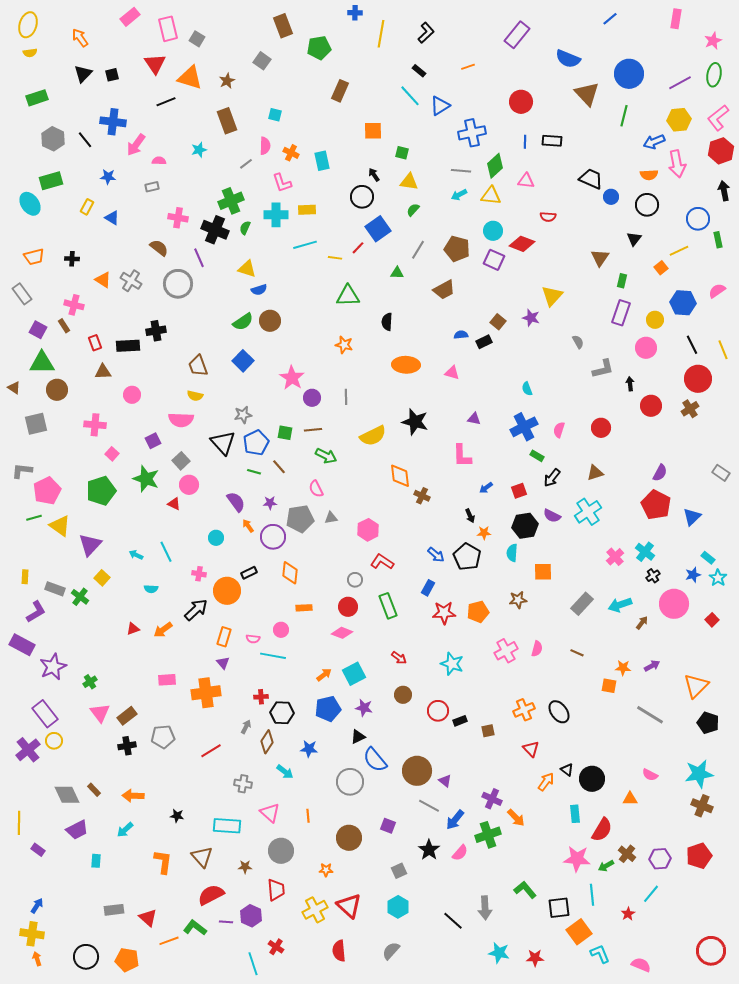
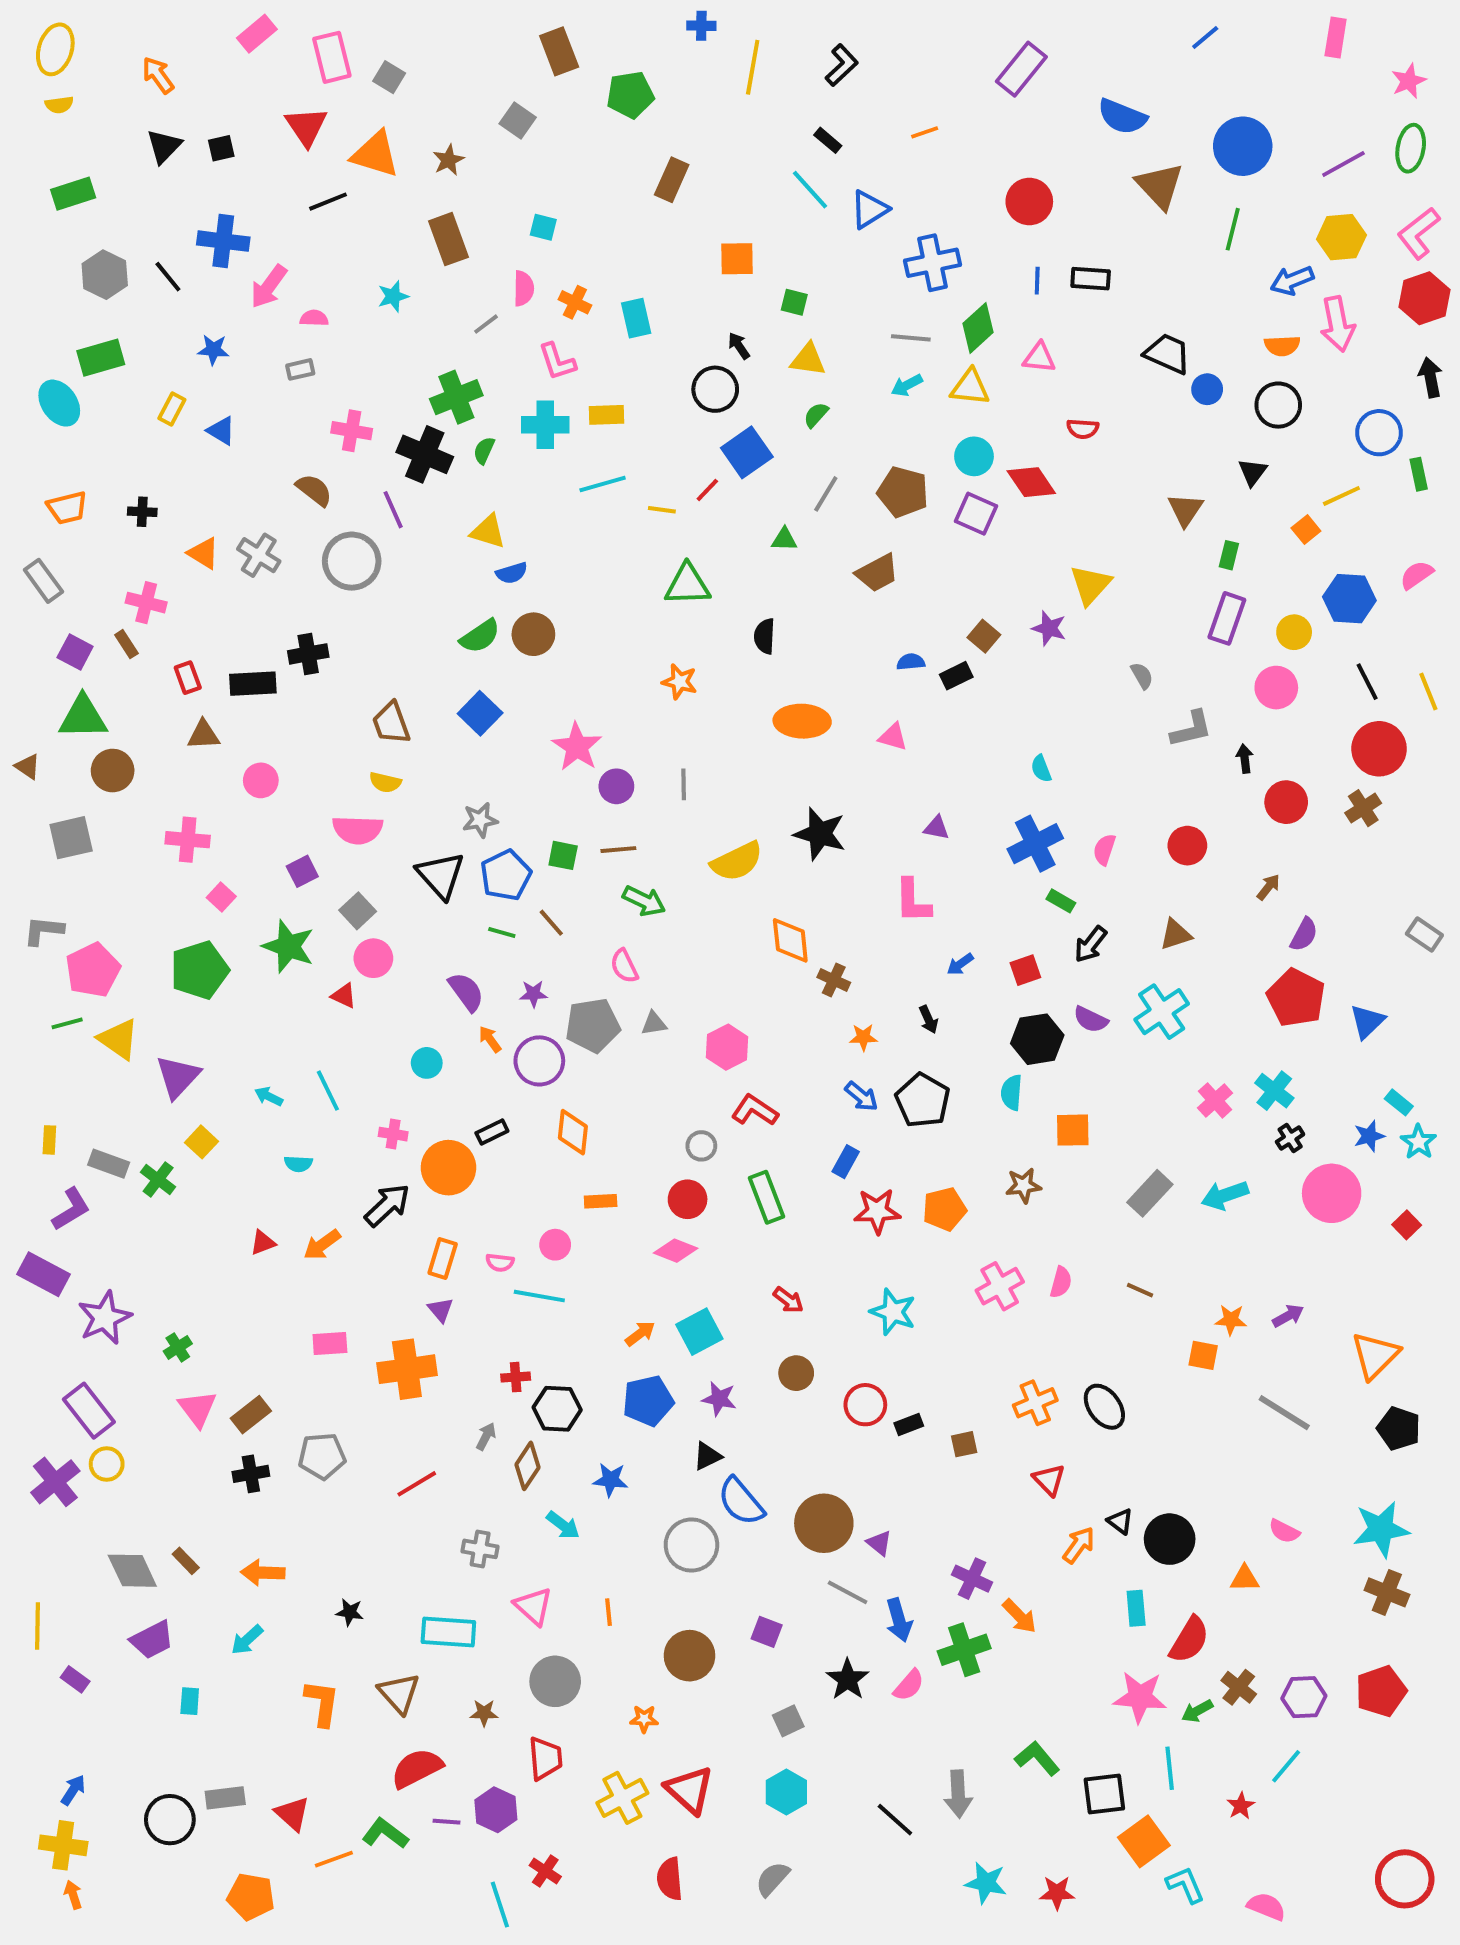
red diamond: (522, 244) -> (1031, 482), turned 35
orange star: (484, 533) -> (863, 1037), moved
brown arrow: (642, 623) -> (1268, 887), moved
blue arrow: (455, 820) -> (899, 1620), turned -55
black circle: (86, 957) -> (170, 1820), moved

